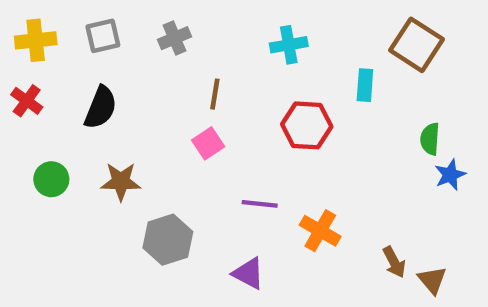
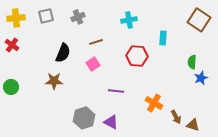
brown square: (416, 45) -> (199, 20), moved
brown line: (215, 94) -> (96, 42), turned 64
black semicircle: (101, 108) -> (63, 53), moved
green circle: (51, 179) -> (11, 87), moved
orange cross: (320, 231) -> (154, 103), moved
gray hexagon: (168, 240) -> (84, 118), moved
brown triangle: (432, 280) -> (193, 125), turned -32

